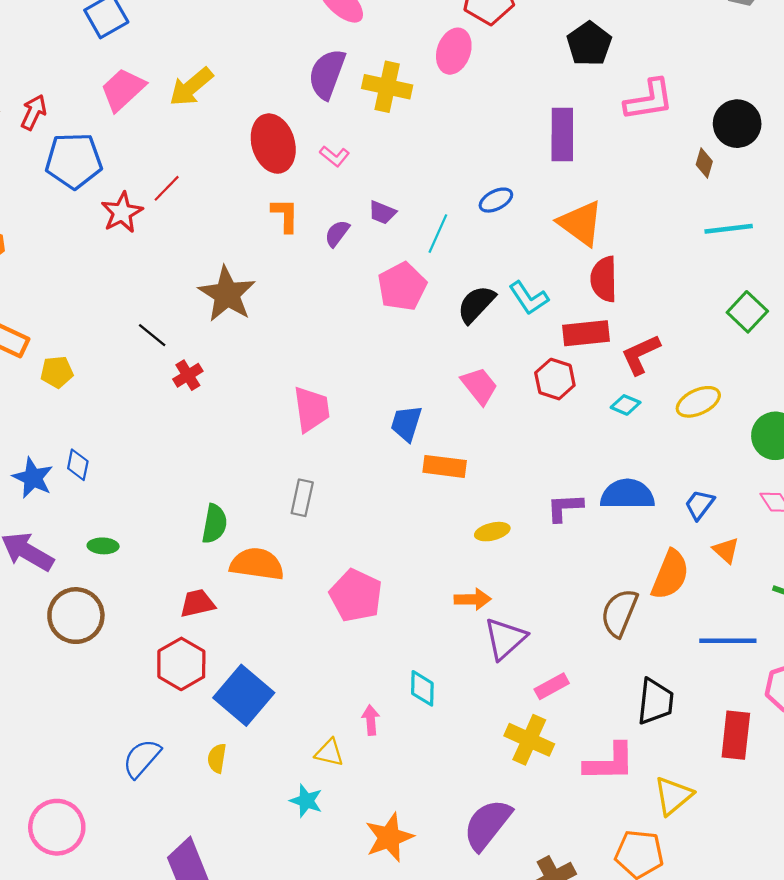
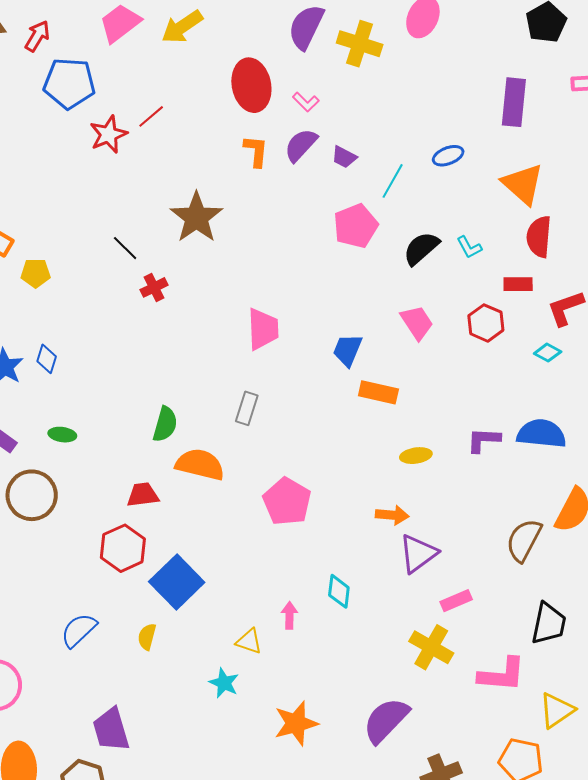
purple semicircle: (337, 233) -> (301, 145), moved, size x1.4
cyan L-shape: (529, 298) -> (469, 247), size x0.7
red rectangle: (586, 333) -> (518, 284), size x0.7

